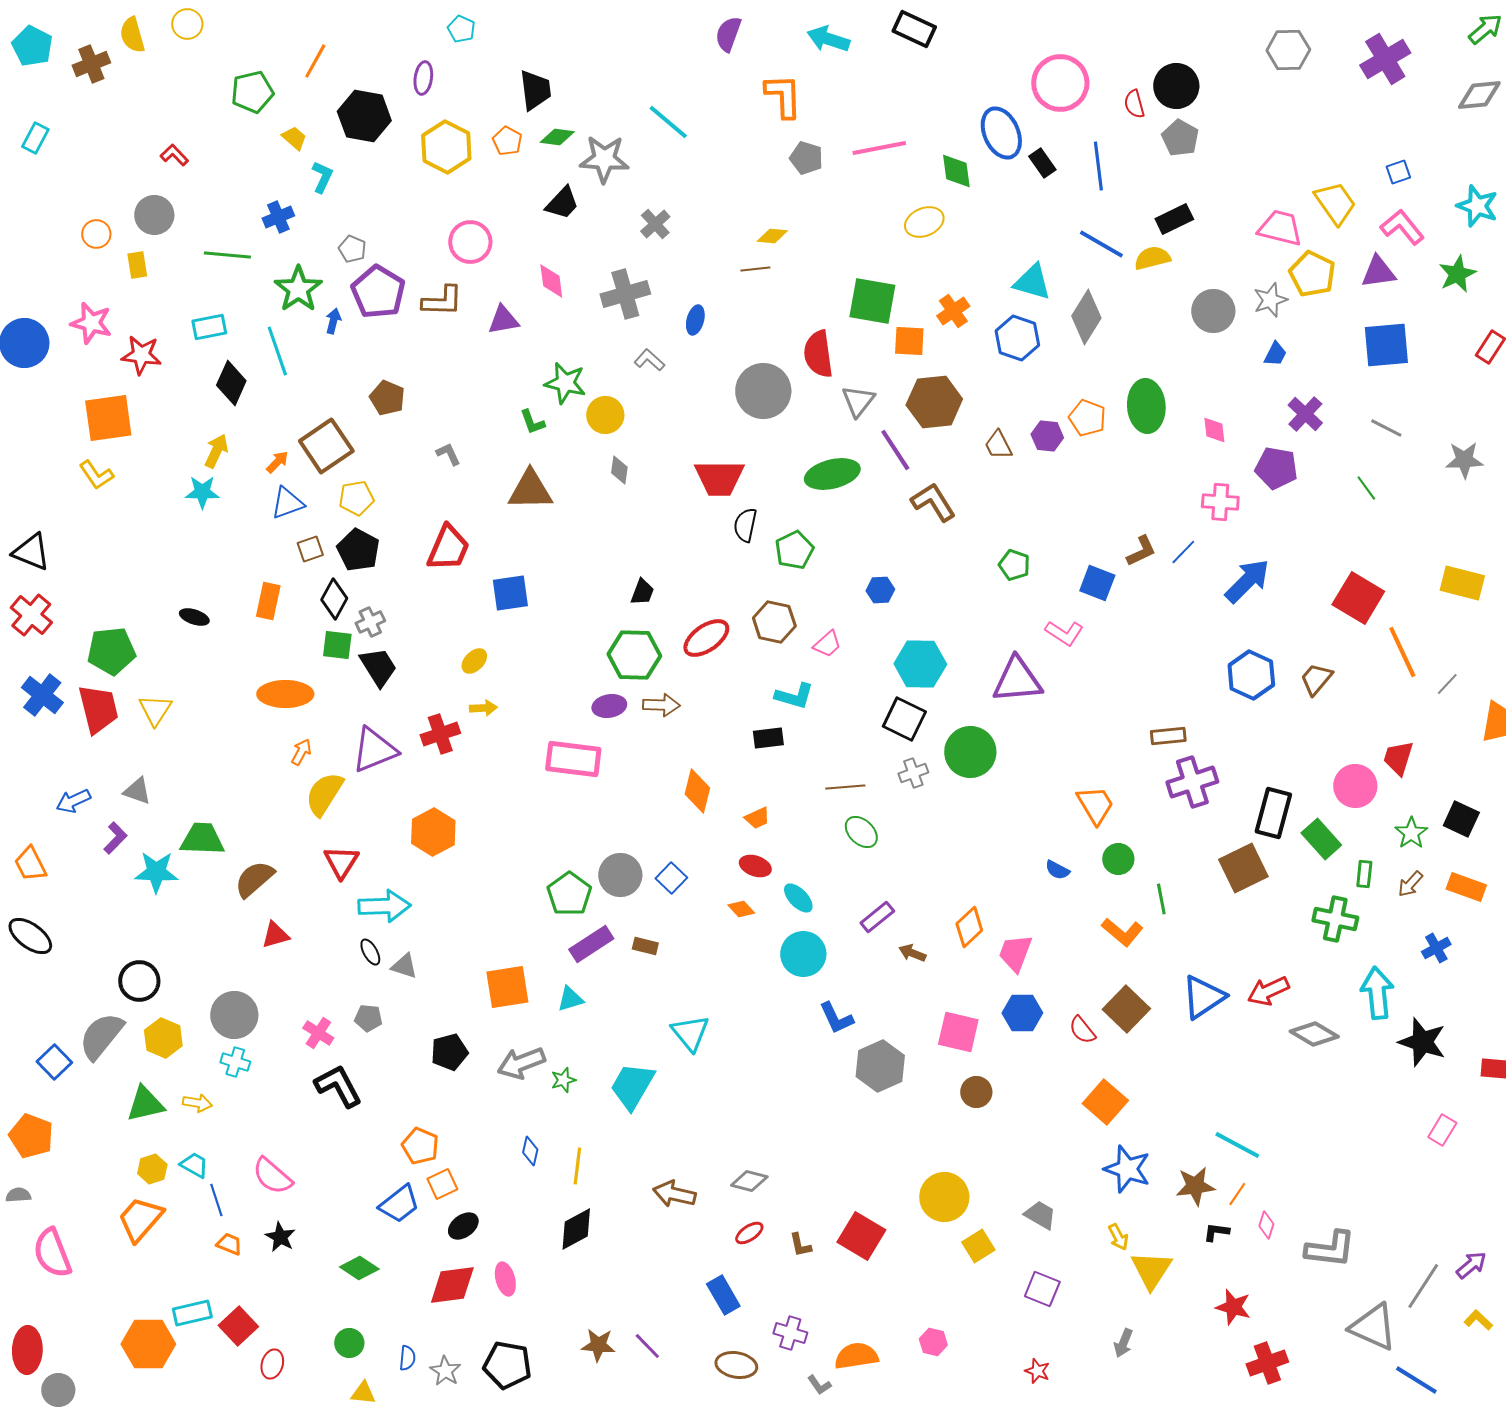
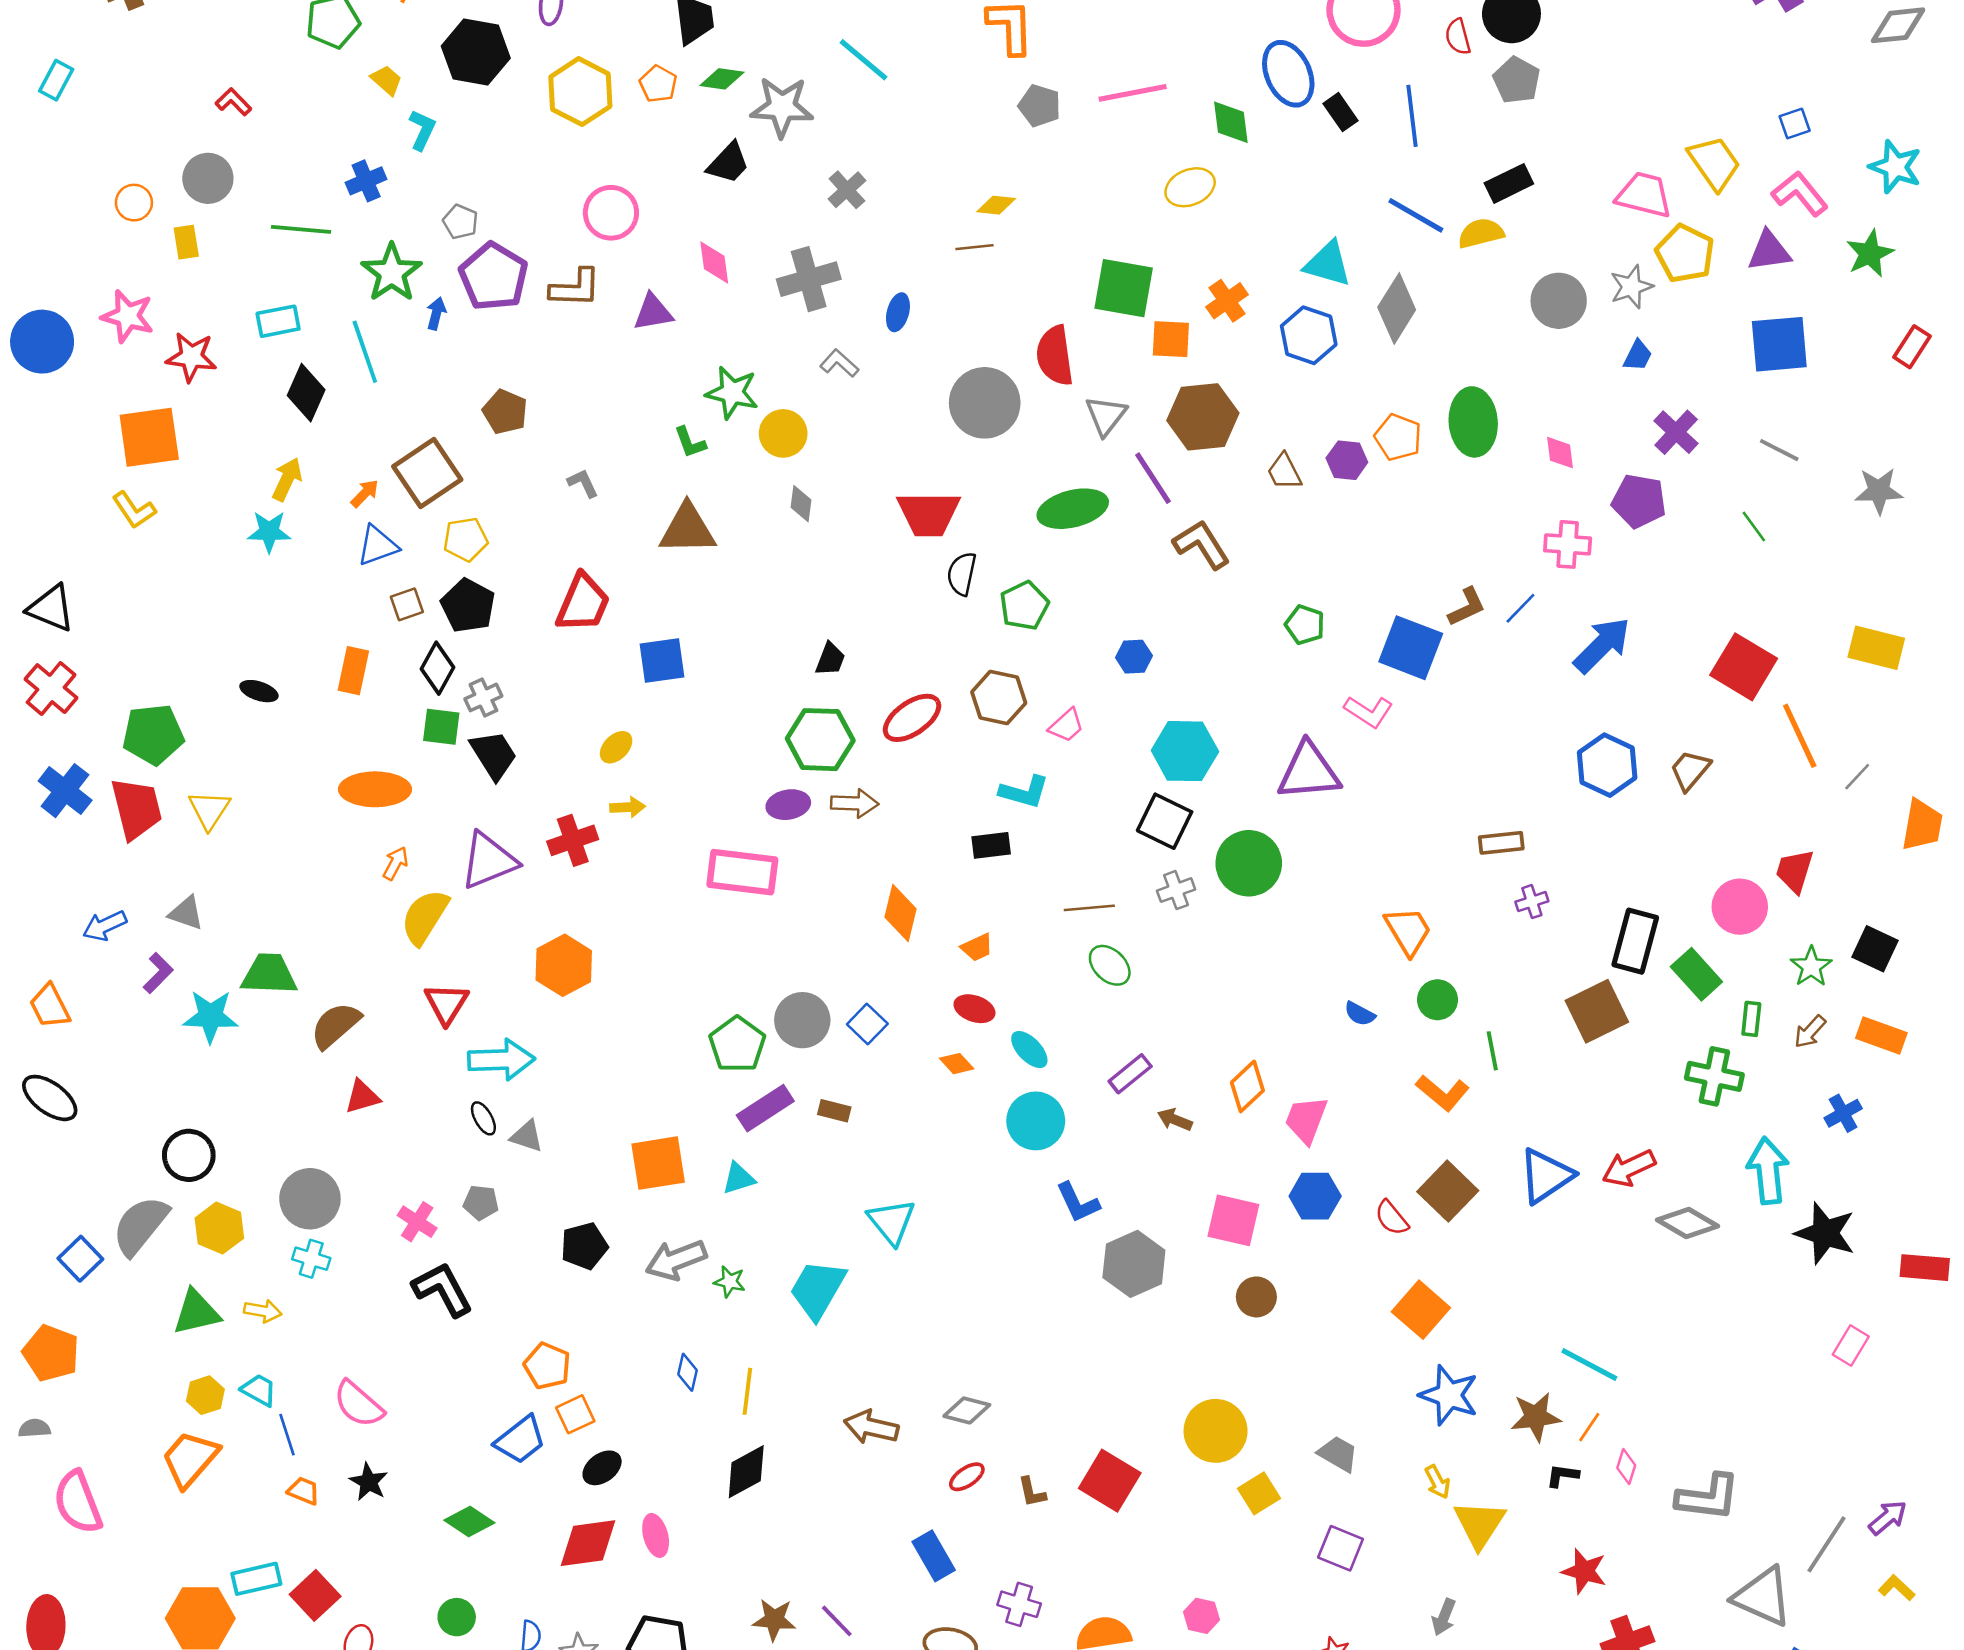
blue square: (1097, 583) -> (1411, 648), size x1.4
purple cross: (1192, 782) -> (1532, 902), size x0.5
green star: (563, 1080) -> (730, 1282), turned 30

